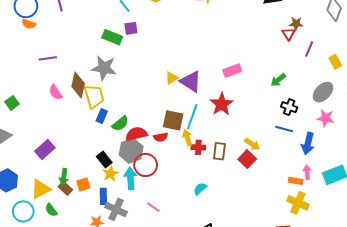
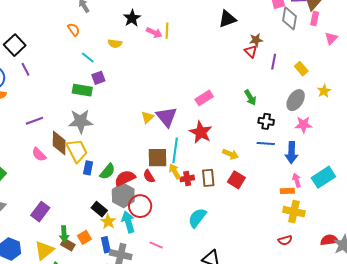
purple line: (48, 58) -> (34, 121), moved
green arrow: (278, 80) -> (250, 98), turned -70
purple triangle: (191, 82) -> (166, 117), turned 30
red semicircle: (161, 137) -> (149, 176), turned 80
yellow arrow: (252, 144) -> (230, 154), moved
cyan semicircle: (200, 189) -> (197, 218), size x1.5

